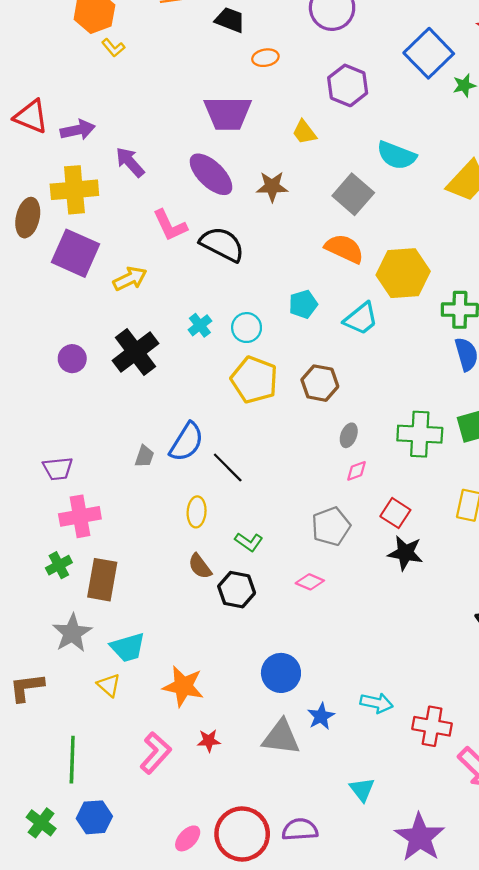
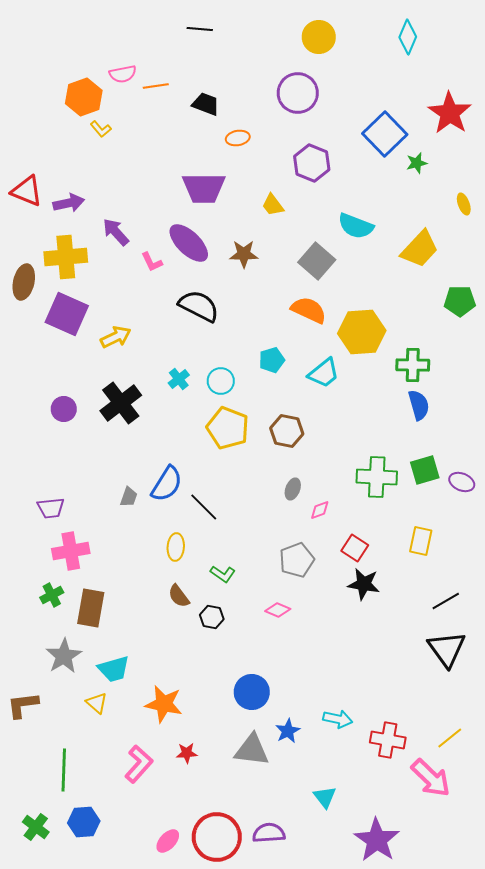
pink L-shape: (170, 225) -> (152, 262), moved, size x0.7
gray ellipse: (349, 435) -> (293, 489), moved
black hexagon: (237, 590) -> (212, 617), size x0.7

